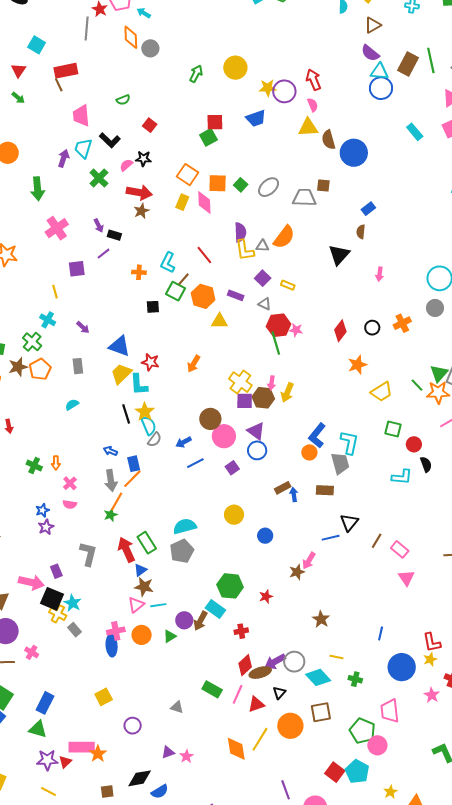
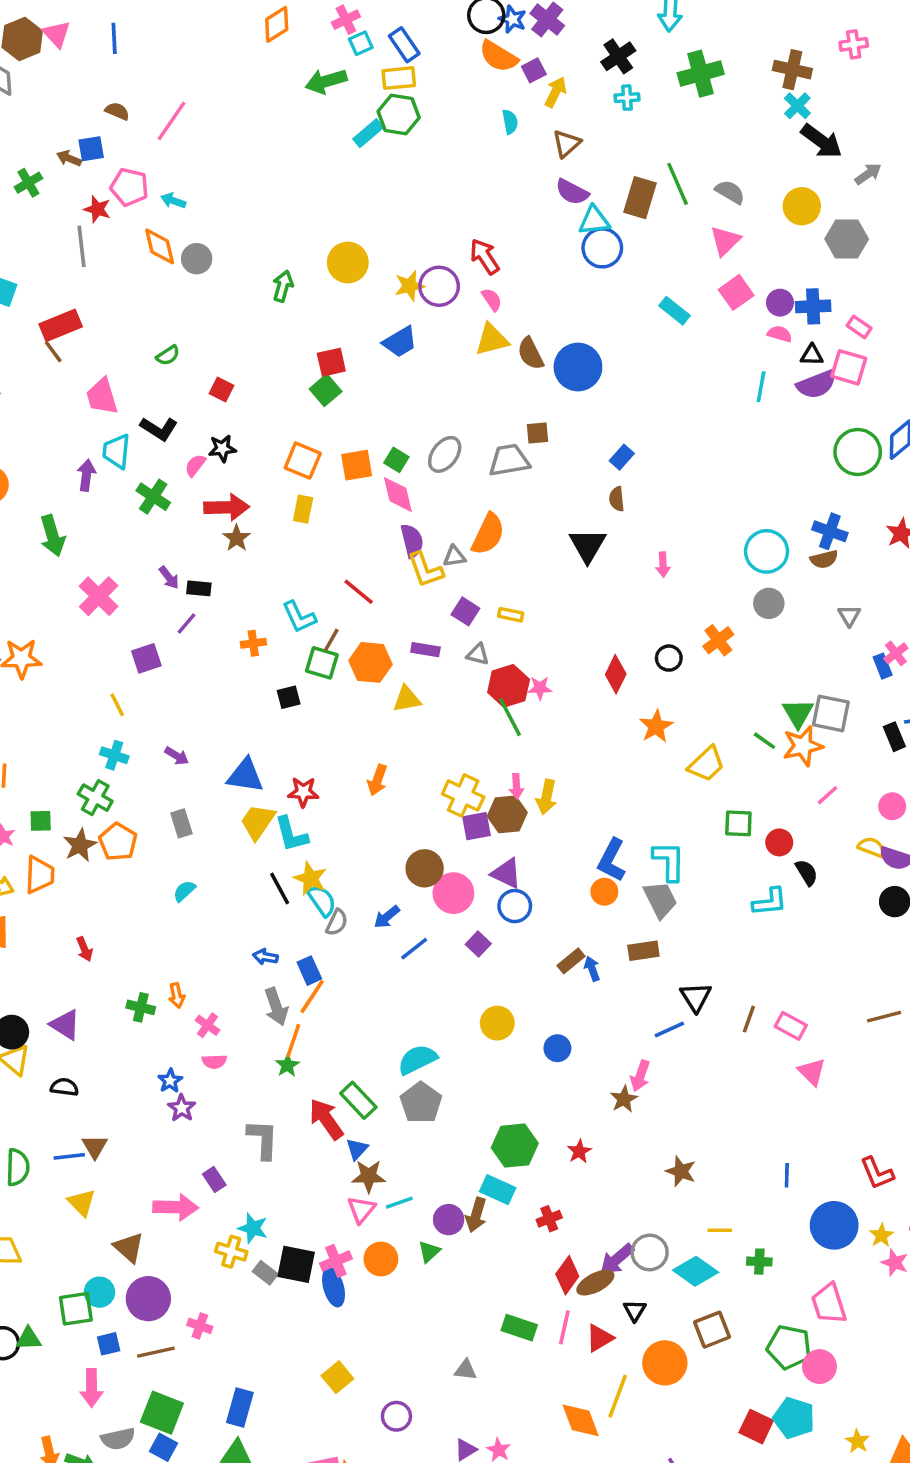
pink diamond: (204, 202) -> (398, 495), moved
cyan L-shape: (168, 263) -> (299, 617), turned -40
black square: (52, 599) -> (296, 1264), moved
yellow star: (430, 659) -> (881, 1235), moved

